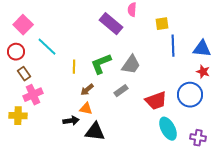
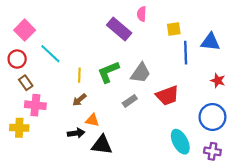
blue triangle: (202, 49) -> (210, 42), moved
brown arrow: (87, 90) -> (79, 100), moved
pink cross: (33, 95) -> (35, 105), turned 30
blue circle: (190, 95) -> (212, 117), moved
red trapezoid: (156, 101) -> (167, 96), moved

